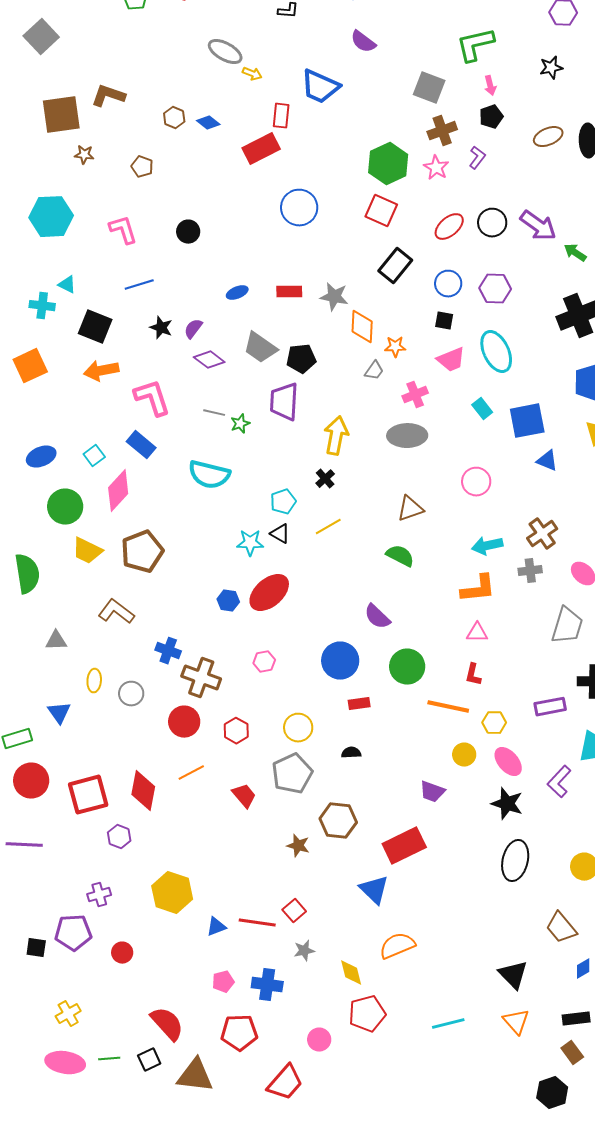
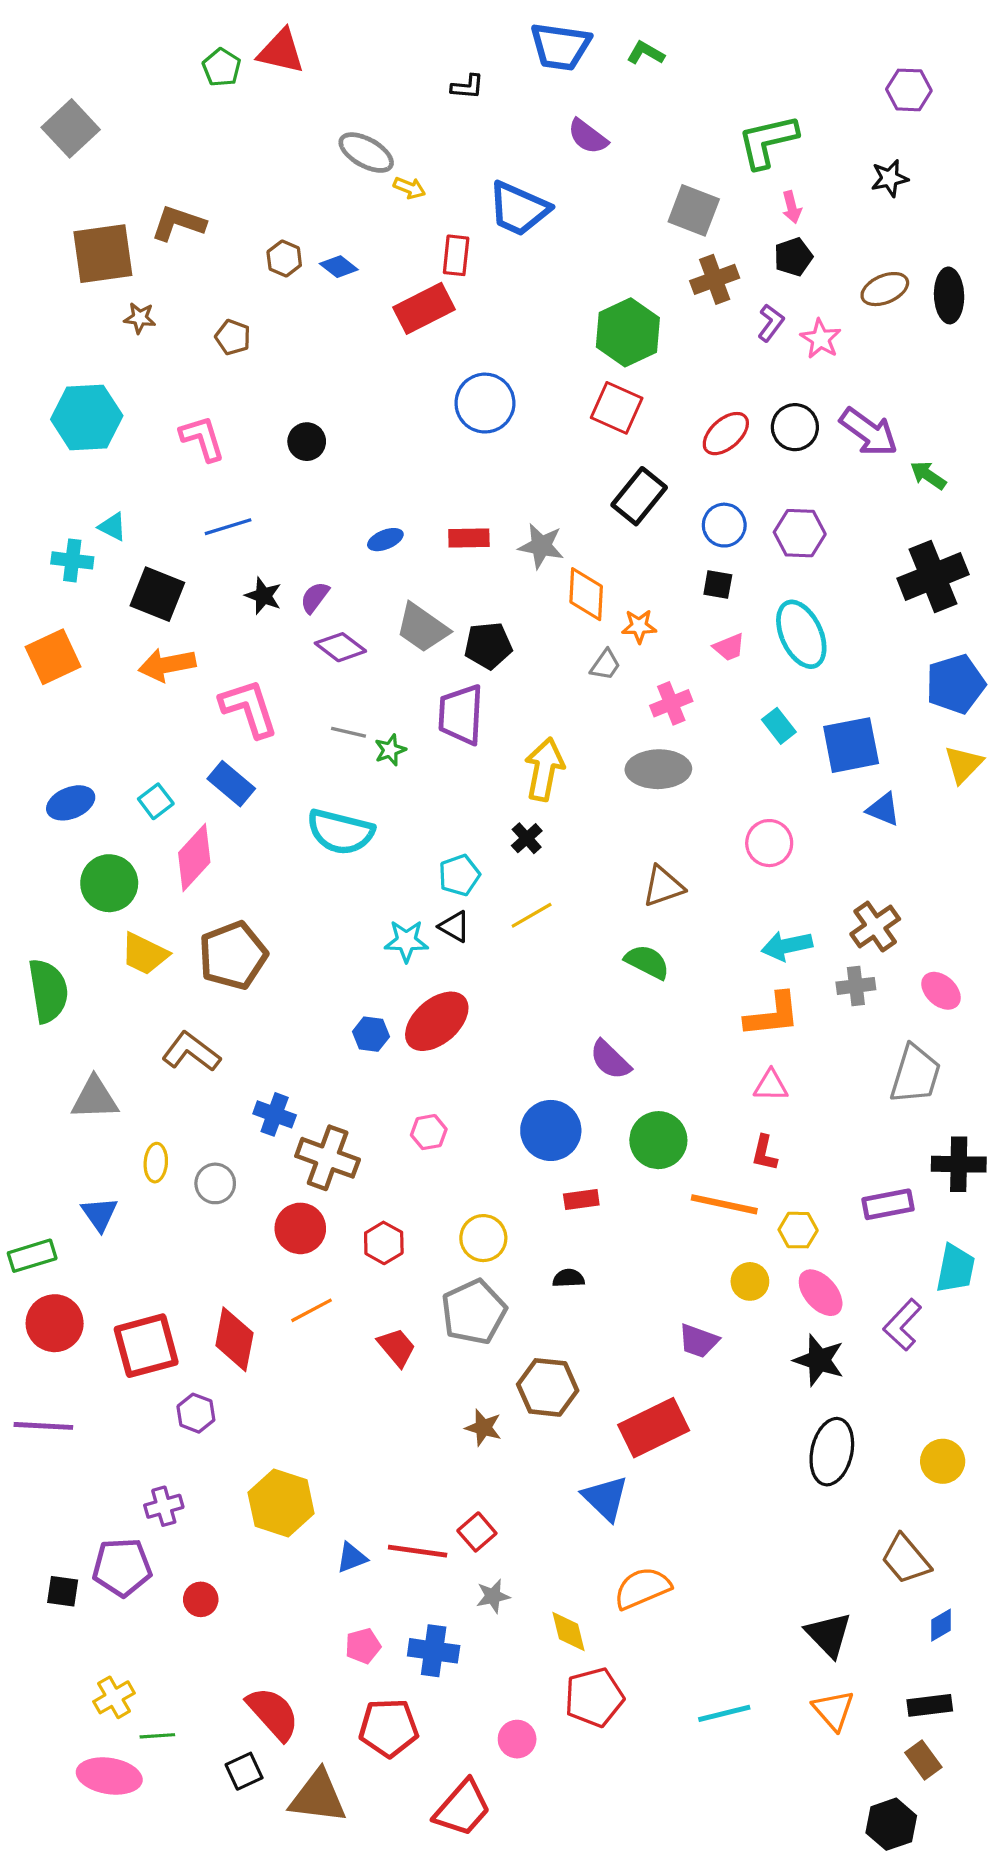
pink star: (436, 168) -> (821, 339), moved
pink trapezoid: (451, 360) -> (729, 647), size x0.7
gray triangle: (56, 641) -> (95, 1098), size x1.4
green line: (109, 1059) -> (157, 1736), moved

